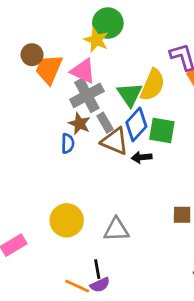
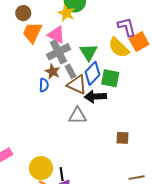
brown circle: (32, 55) -> (23, 13), moved
yellow semicircle: (153, 85) -> (119, 48), moved, turned 110
black arrow: (142, 157) -> (95, 97), size x1.5
yellow circle: (67, 220) -> (41, 168), moved
gray triangle: (116, 230) -> (77, 116), moved

